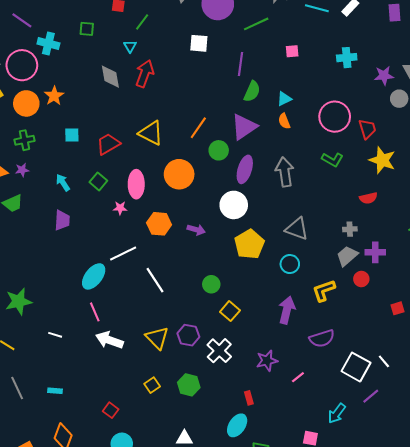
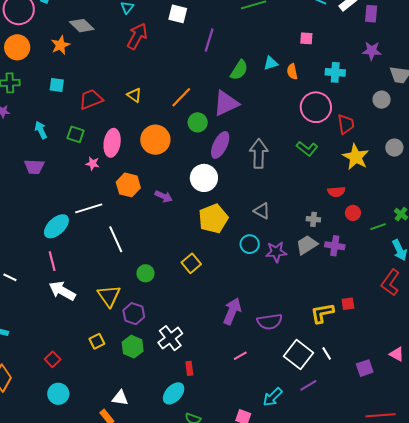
purple rectangle: (395, 13) -> (371, 14), moved
white square: (199, 43) -> (178, 14), moved
pink square: (292, 51) -> (306, 38), moved
cyan cross: (347, 58) -> (335, 72), moved
purple line: (240, 64) -> (209, 40), moved
purple star: (384, 76) -> (372, 51), moved
gray diamond: (110, 77) -> (82, 26), moved, turned -45
orange star: (54, 96) -> (60, 45), moved
cyan triangle: (284, 99) -> (271, 63), moved
orange semicircle: (284, 121) -> (292, 72), moved
yellow triangle: (151, 133) -> (134, 95), size x0.6
green square: (98, 181) -> (76, 134), turned -30
purple trapezoid: (62, 220) -> (34, 167), turned 80
gray triangle: (297, 229) -> (262, 211), size x0.7
red circle: (361, 279) -> (353, 213), moved
green circle: (211, 284) -> (145, 273), moved
yellow L-shape: (324, 290) -> (322, 313), moved
purple arrow: (287, 310) -> (232, 311), moved
yellow square: (230, 311) -> (191, 263), moved
purple hexagon: (188, 335) -> (134, 314), moved
white cross: (219, 351) -> (170, 338), moved
purple star: (267, 361) -> (276, 252), moved

